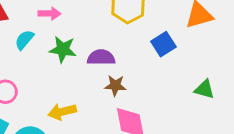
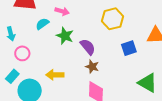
purple semicircle: (101, 57) -> (88, 47), turned 36
green triangle: (204, 89) -> (148, 83), size x1.5

